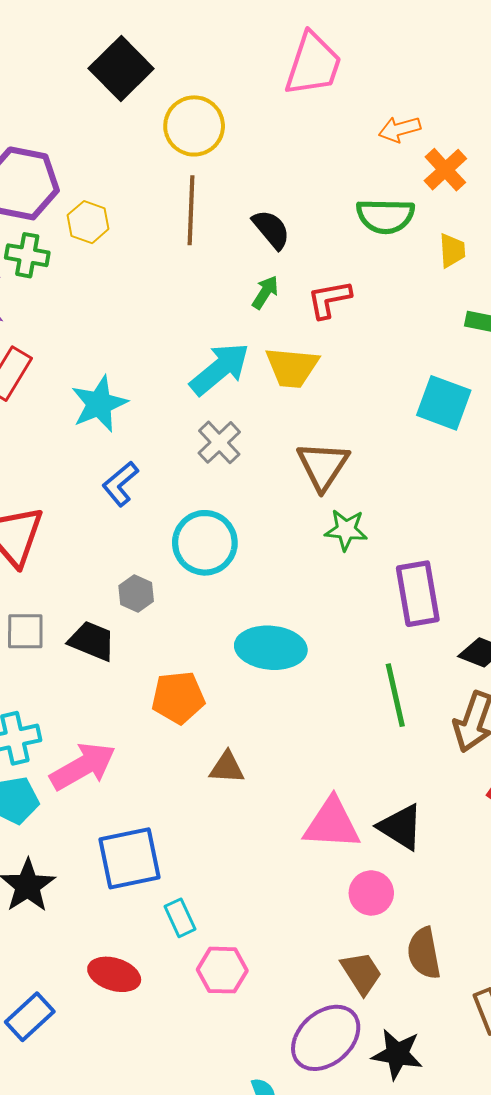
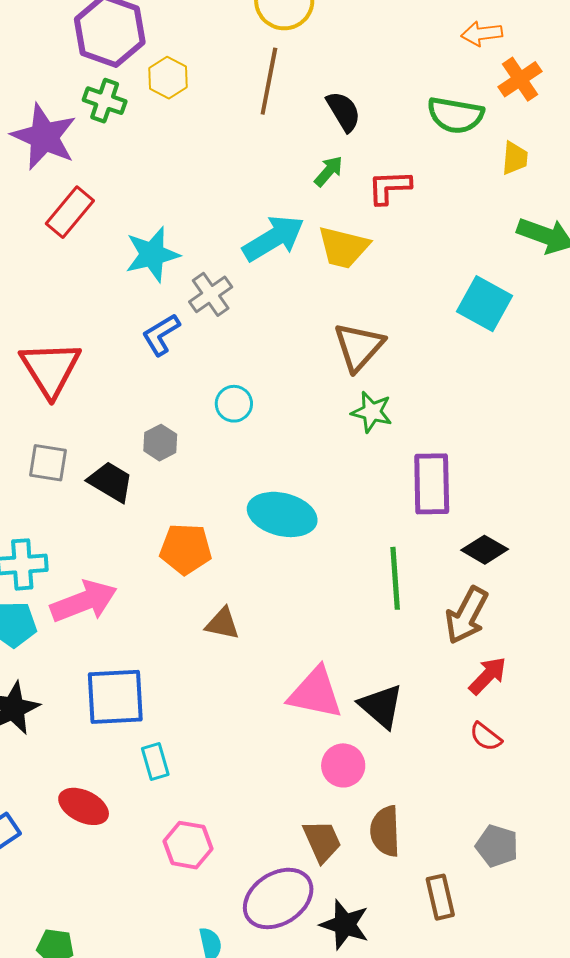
gray cross: (219, 442) -> (211, 294), moved
cyan circle: (205, 543) -> (234, 404), size x0.6
pink hexagon: (222, 970) -> (188, 845), moved

